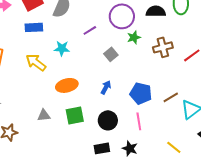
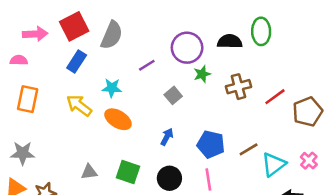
blue rectangle: (34, 27) -> (77, 62), turned -54
orange ellipse: (67, 85) -> (118, 119), moved, turned 45
green square: (75, 115) -> (128, 172), turned 30

